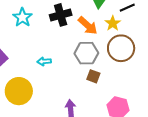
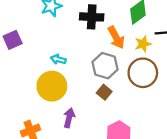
yellow circle: (19, 91) -> (52, 86), moved

